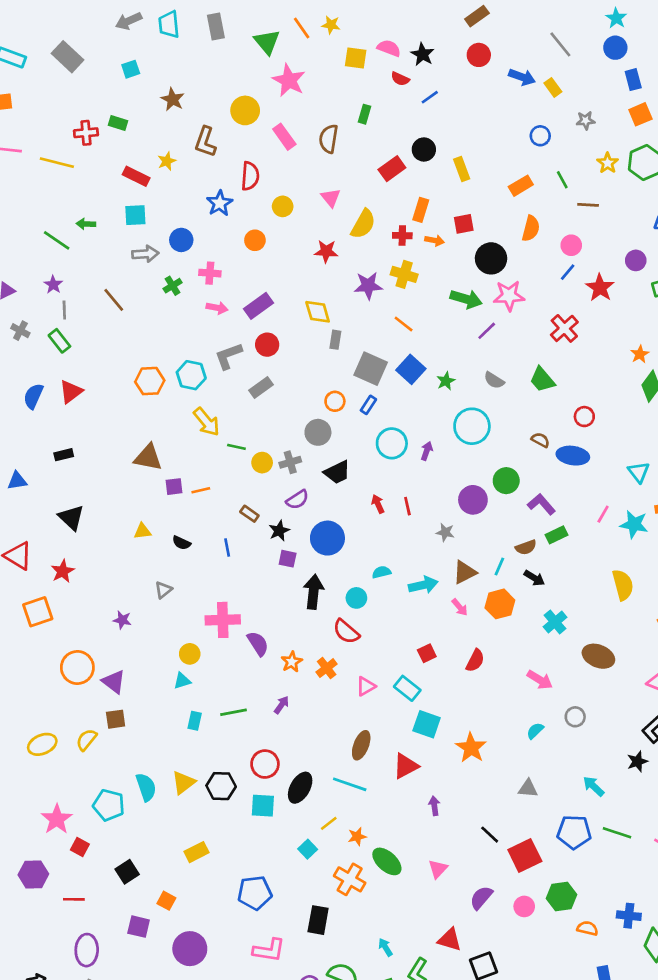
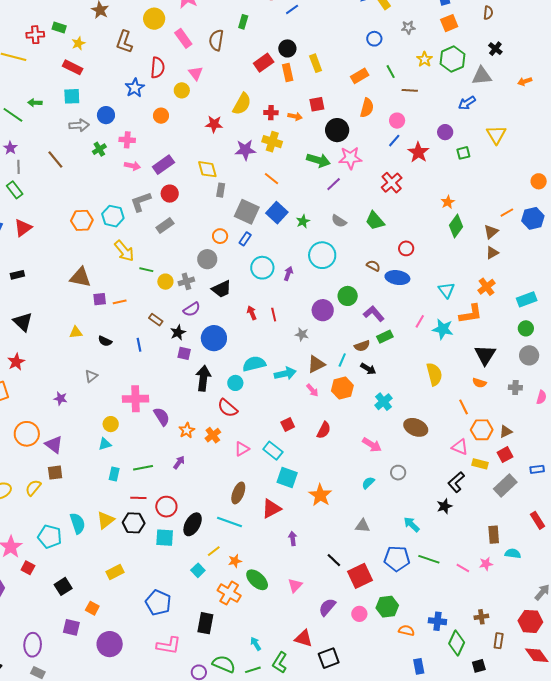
yellow star: (167, 161) -> (78, 43), moved
pink triangle: (331, 198) -> (196, 73), moved
orange rectangle: (421, 210) -> (288, 72), moved, turned -30
cyan semicircle: (382, 572) -> (254, 364), size x1.6
blue pentagon: (255, 893) -> (158, 603), turned 30
red line: (74, 899) -> (138, 498), moved

